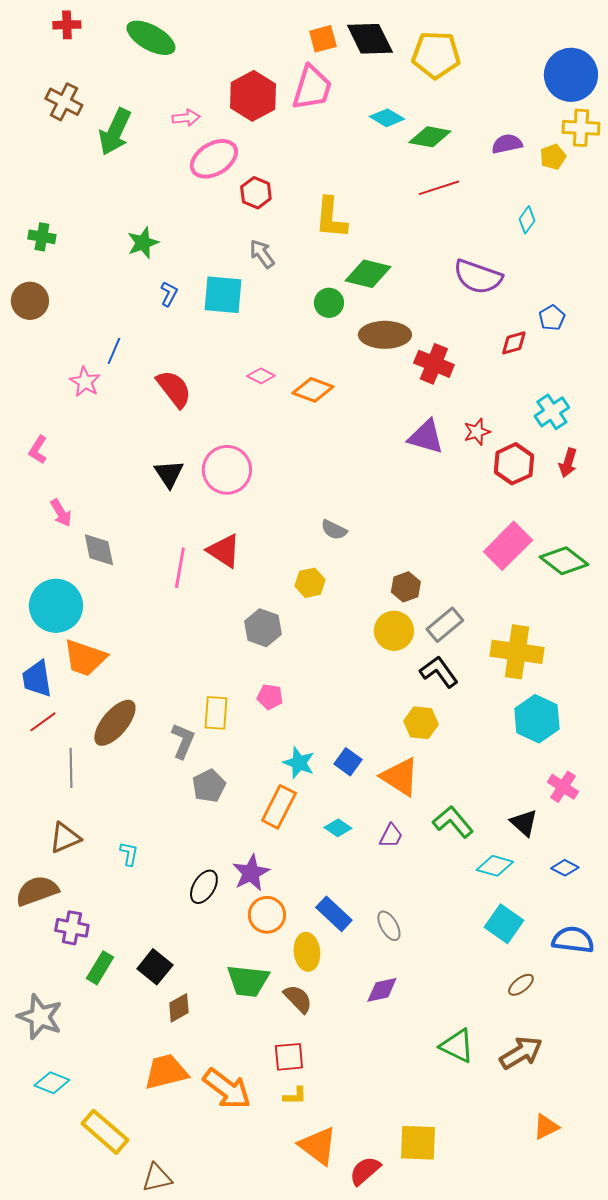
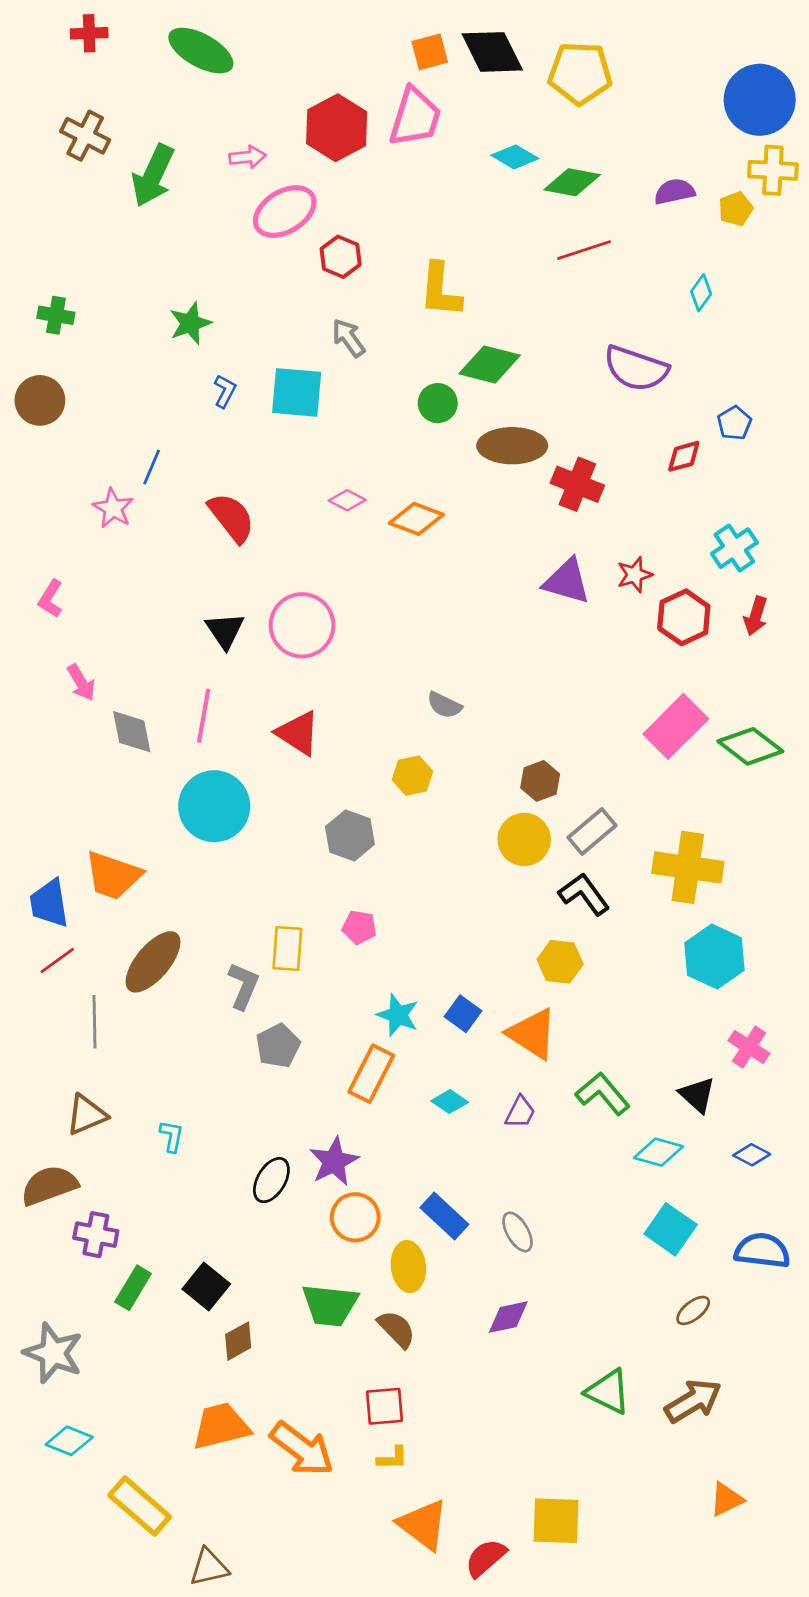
pink line: (180, 568) -> (204, 716), moved
cyan circle: (56, 606) -> (214, 806), moved

